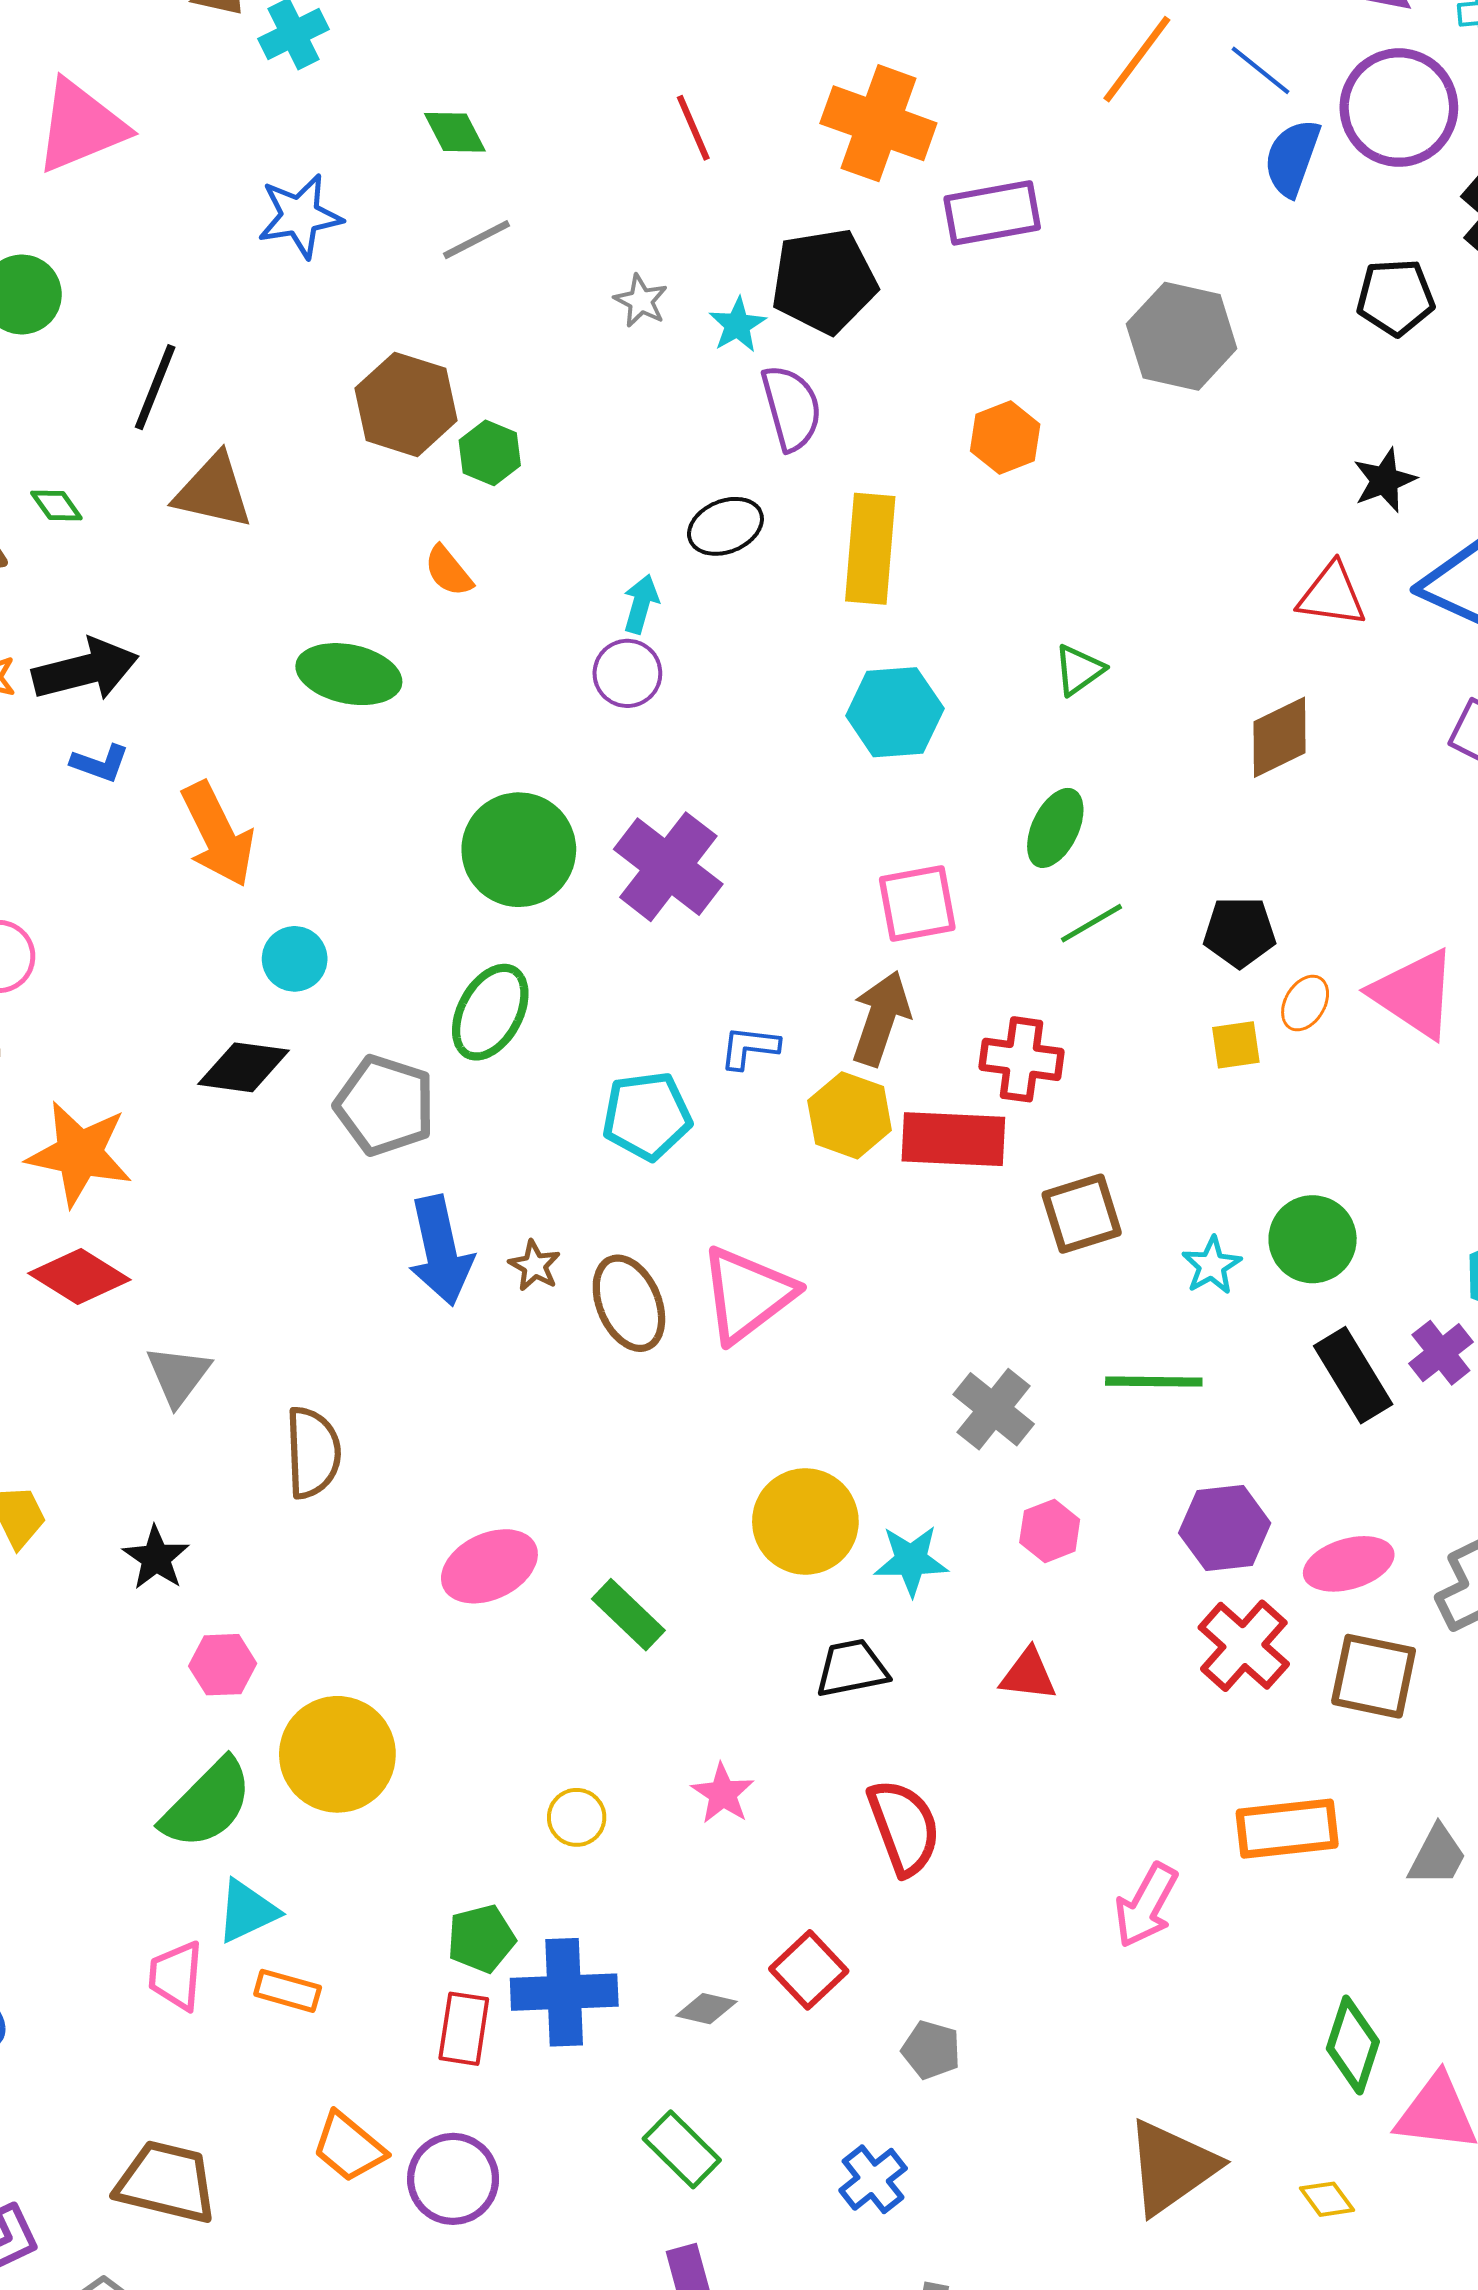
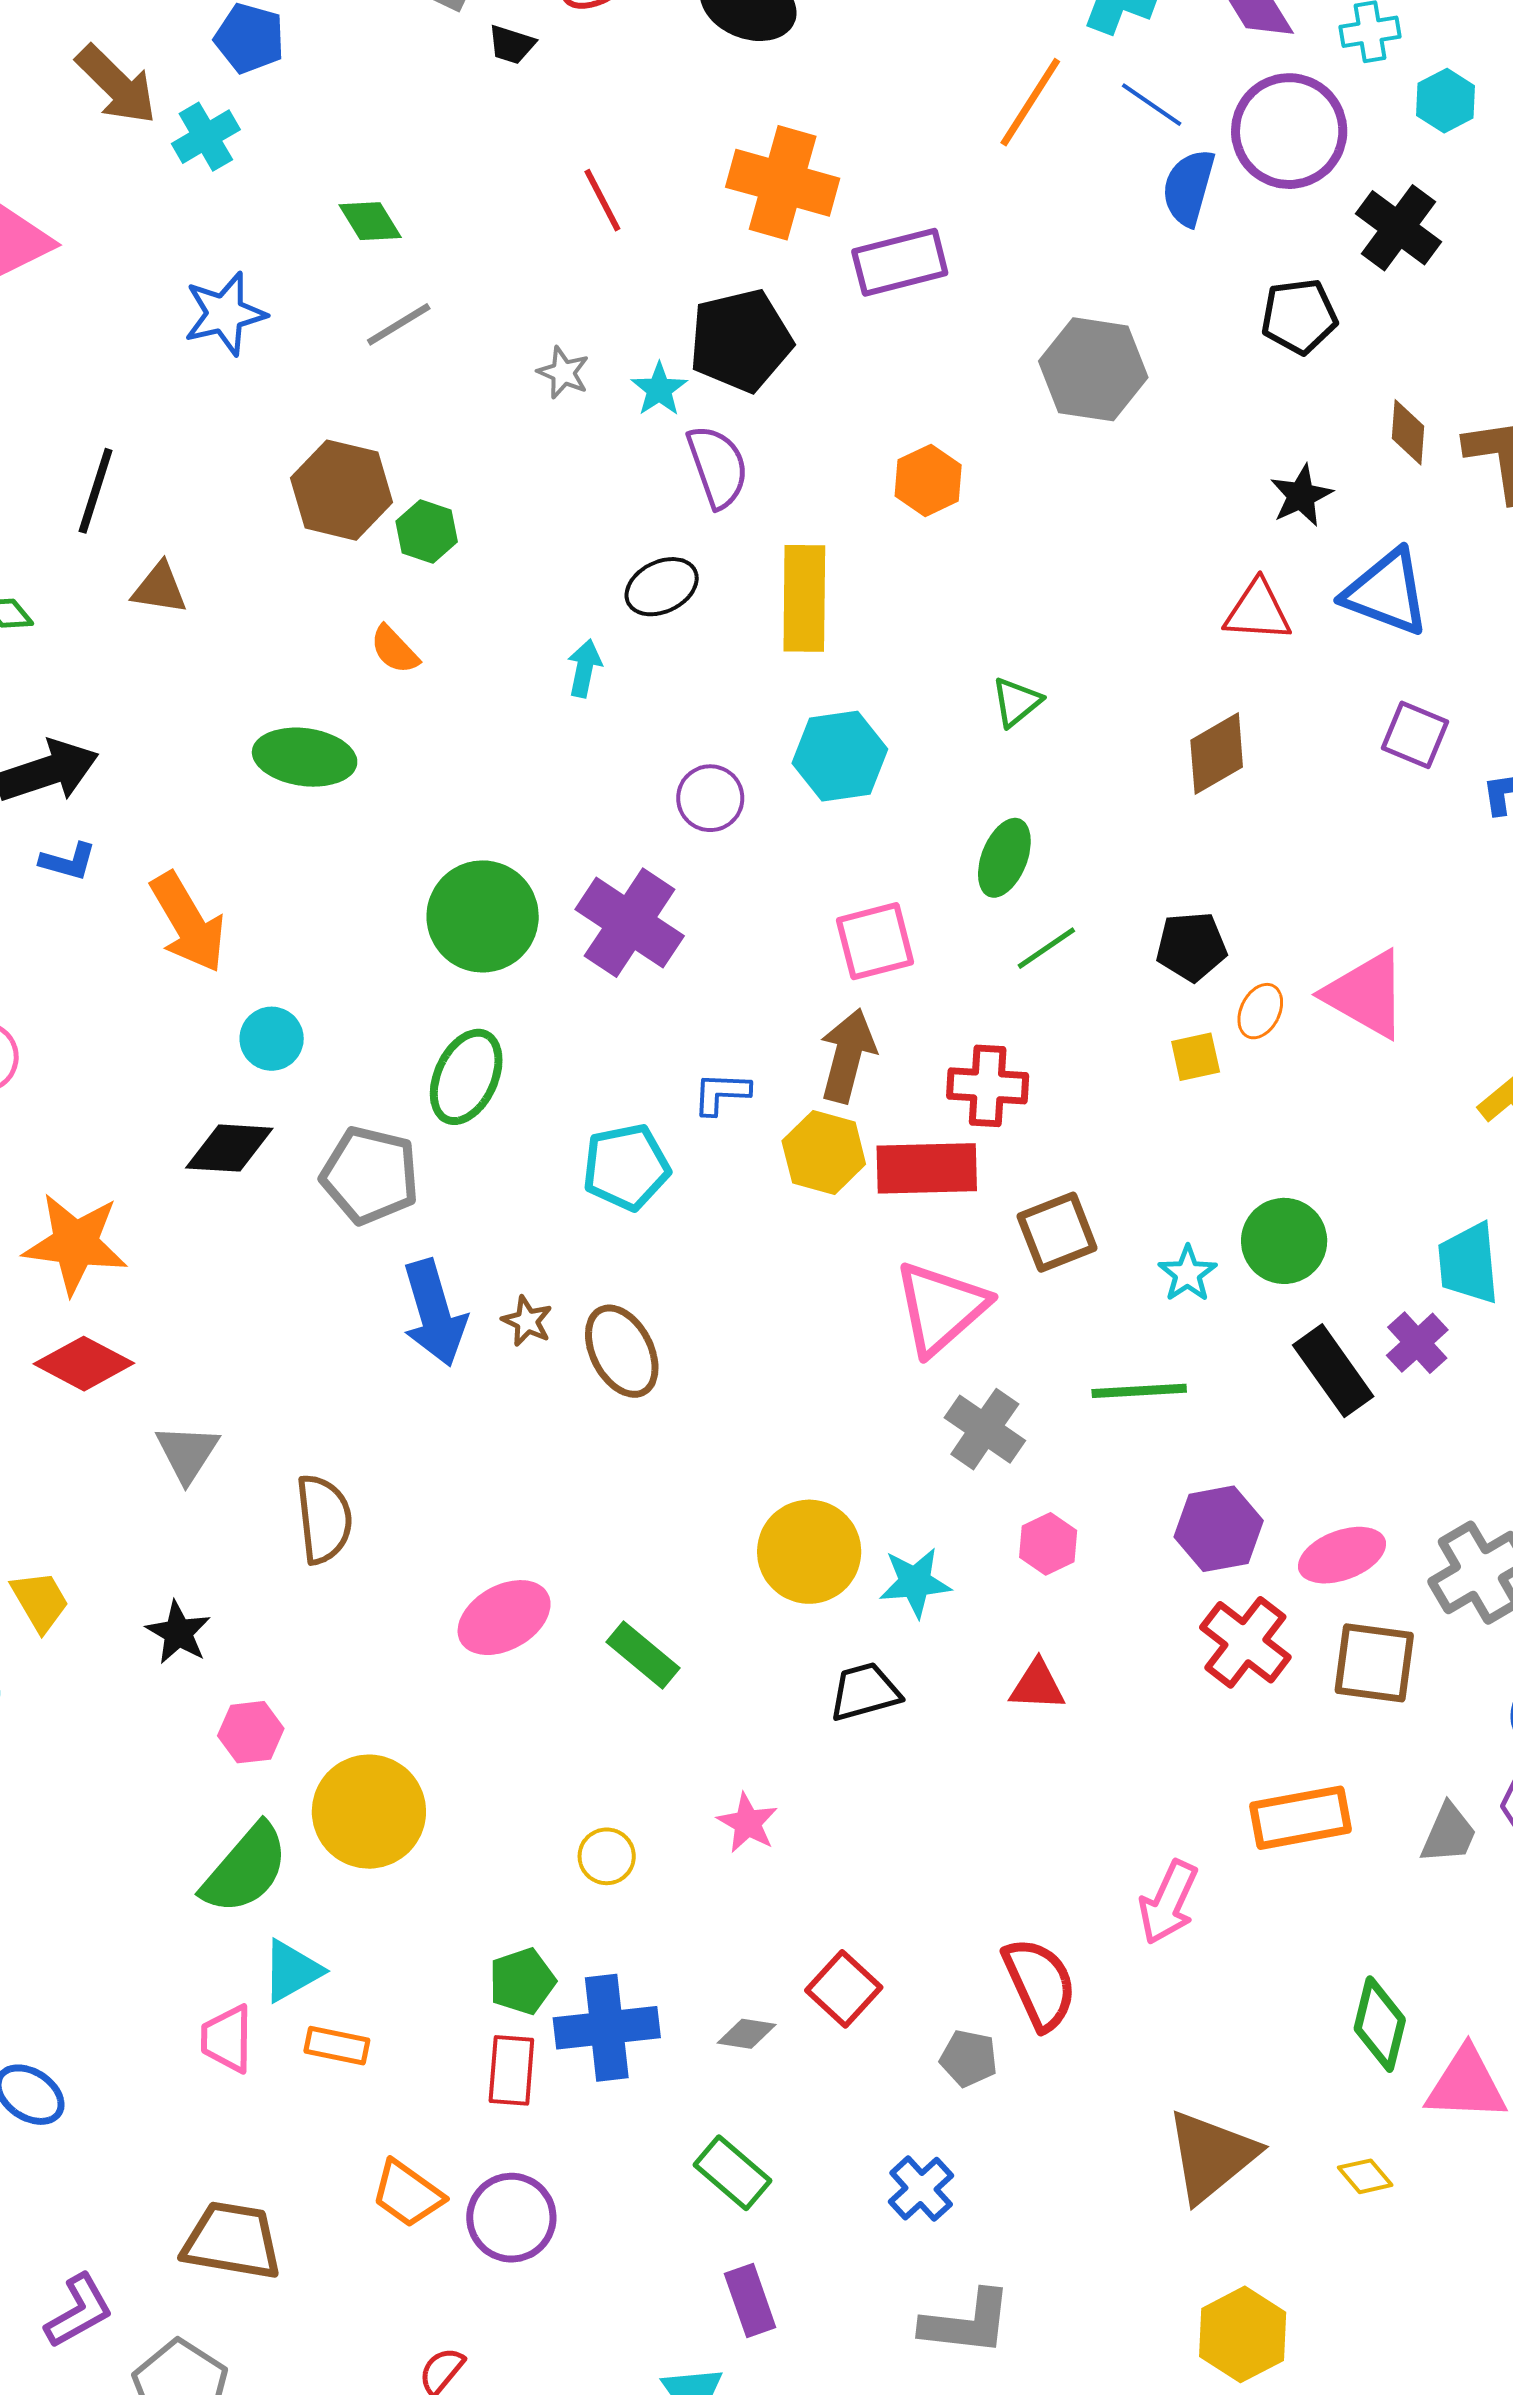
brown triangle: (213, 491) -> (160, 588), size x0.7
purple circle: (627, 673) -> (710, 798), moved
pink triangle: (747, 1294) -> (941, 1308), moved
red semicircle: (904, 1827) -> (1040, 1984), moved

